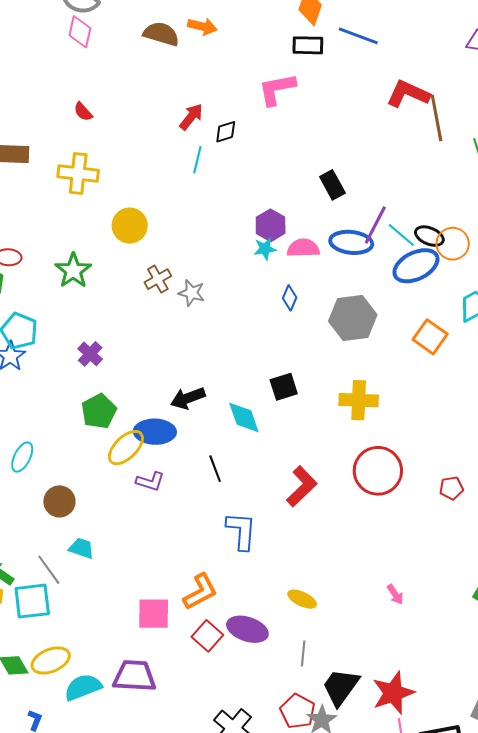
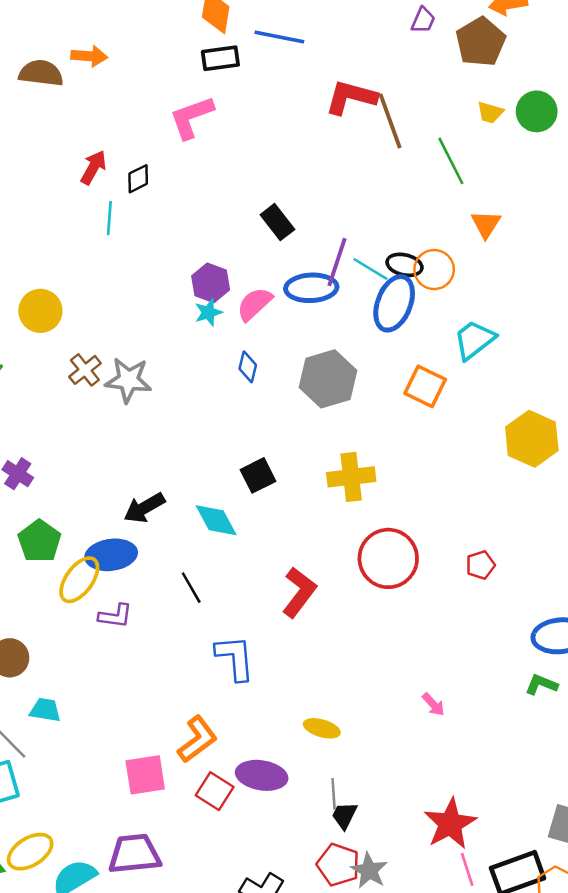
pink semicircle: (303, 248) -> (254, 304), turned -32
blue ellipse: (416, 266) -> (394, 303), turned -33
gray star: (192, 293) -> (128, 380), size x1.4
black trapezoid: (341, 687) -> (344, 815), moved, size x0.6

